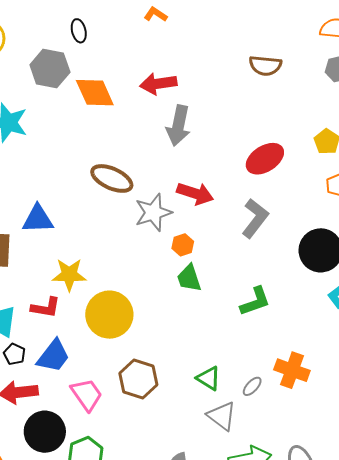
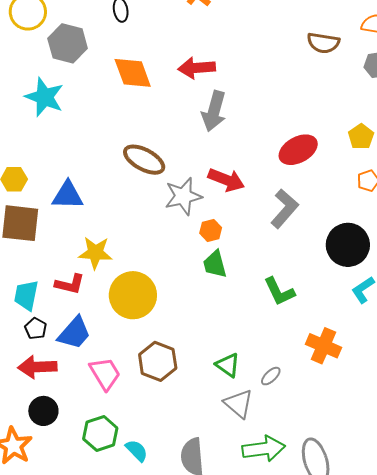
brown semicircle: (265, 66) -> (323, 43), moved
gray hexagon: (50, 68) -> (68, 43), moved
green L-shape: (255, 301) -> (279, 291), turned 80
orange cross: (292, 370) -> (323, 346), moved
black circle: (45, 432) -> (43, 411), moved, size x0.7

